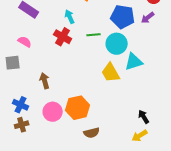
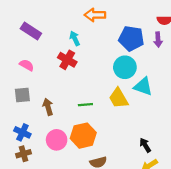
purple arrow: (148, 18) -> (158, 40), turned -56
green line: (94, 35) -> (85, 105), moved
cyan triangle: (134, 62) -> (143, 86), turned 36
gray square: (13, 63) -> (22, 95), moved
black arrow: (144, 117) -> (145, 145), moved

